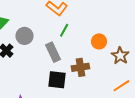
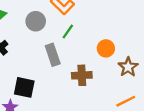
gray circle: (24, 36) -> (36, 21), moved
black square: (57, 80) -> (24, 87), moved

